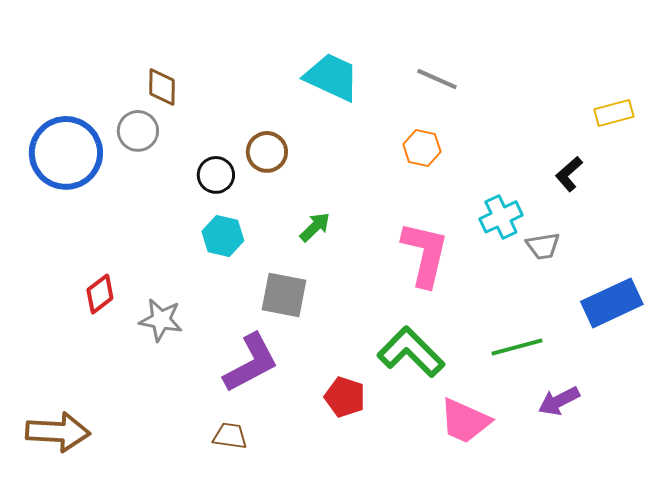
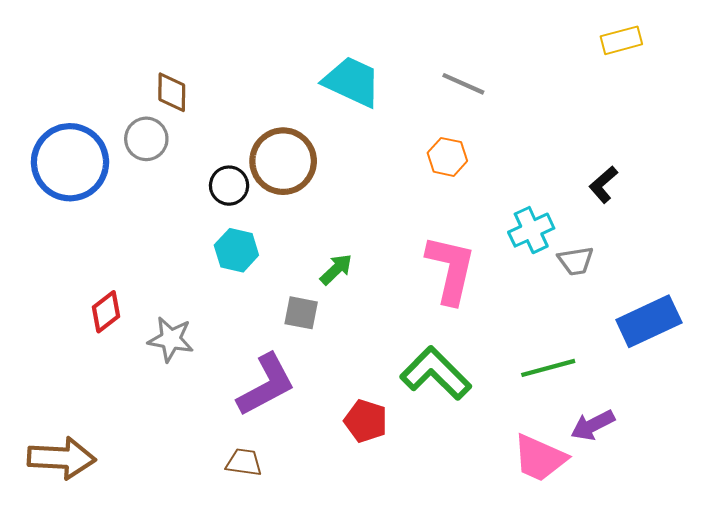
yellow rectangle: (614, 113) -> (621, 40), moved
brown circle: (267, 152) -> (283, 161), size x1.5
green arrow: (315, 227) -> (336, 269), moved
gray square: (284, 295) -> (301, 313), size x0.7
pink trapezoid: (465, 421) -> (540, 458), moved

